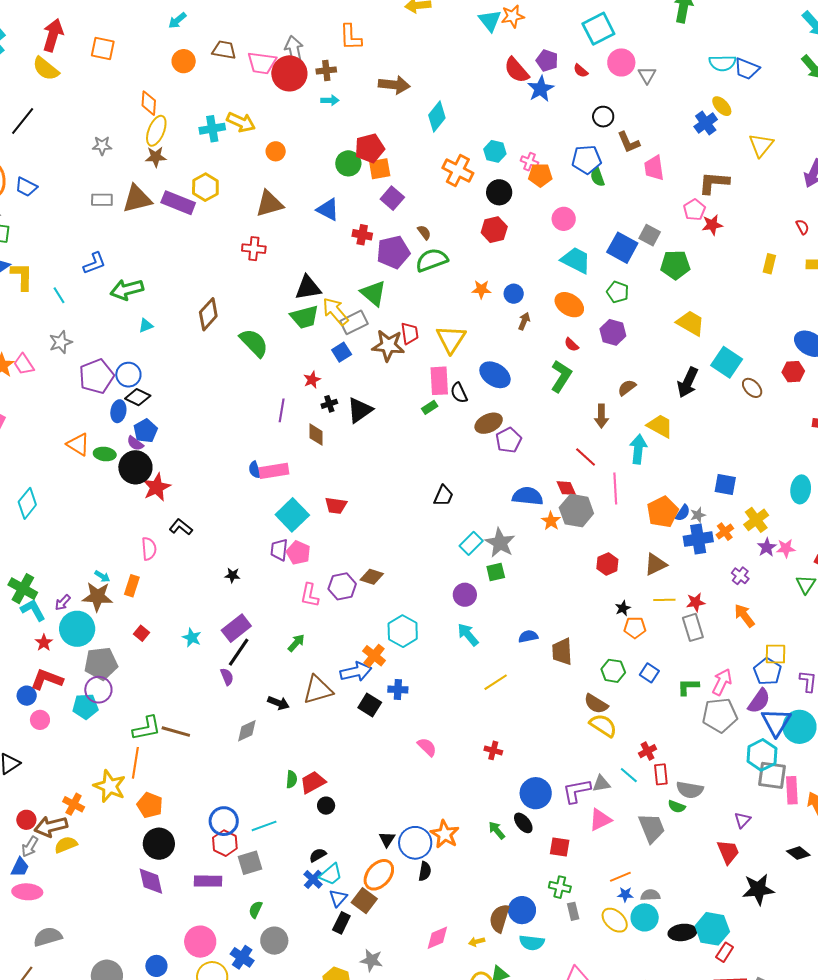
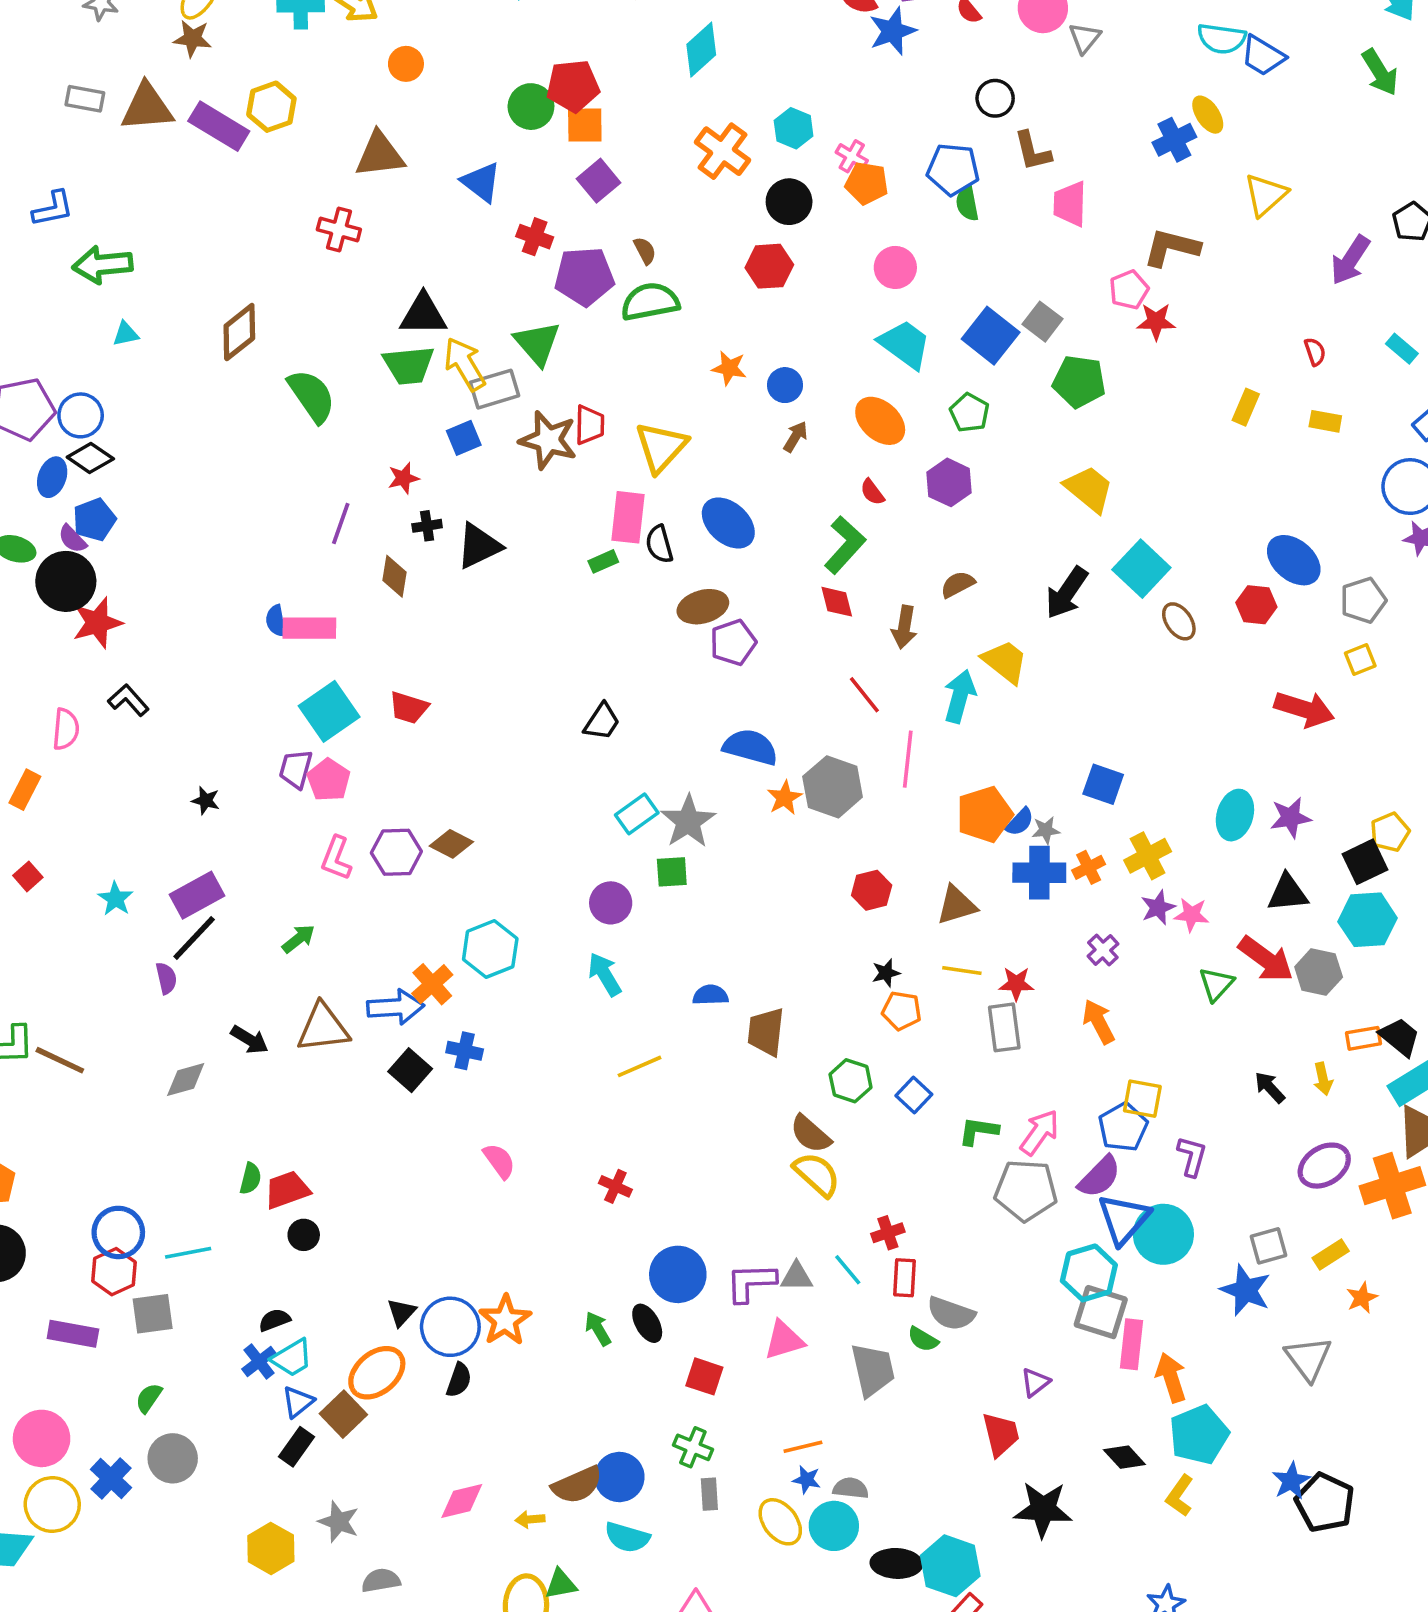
red diamond: (566, 488) -> (837, 602), moved
brown semicircle: (499, 918) -> (577, 1485), turned -140

